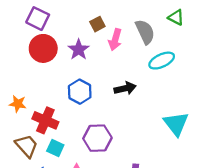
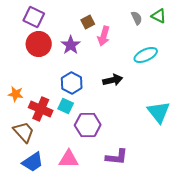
gray semicircle: (145, 32) -> (137, 18), moved, size x0.6
cyan square: (55, 148) -> (66, 106), moved

